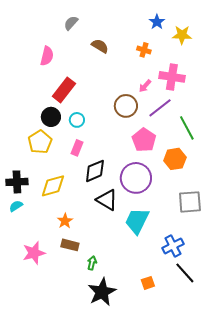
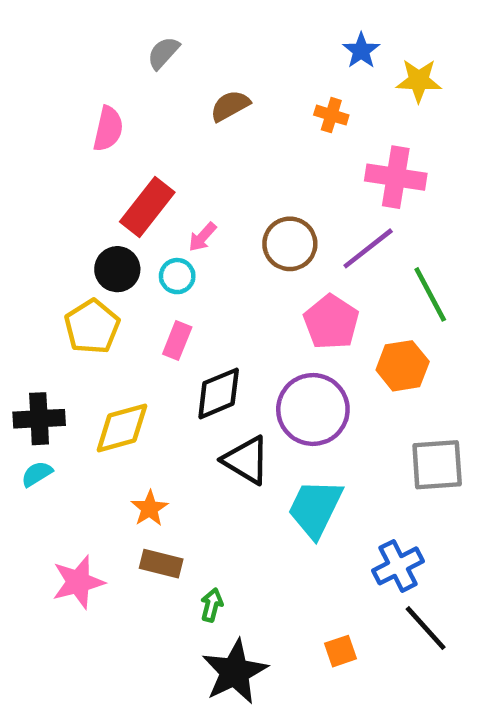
brown semicircle: (100, 46) -> (230, 106), turned -60
pink arrow: (145, 86) -> (202, 237), moved

